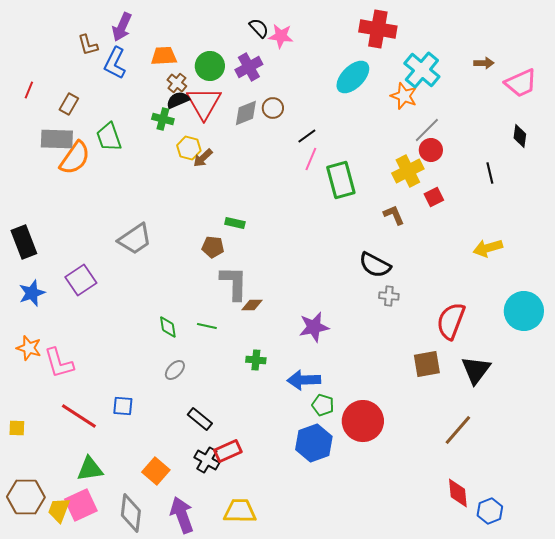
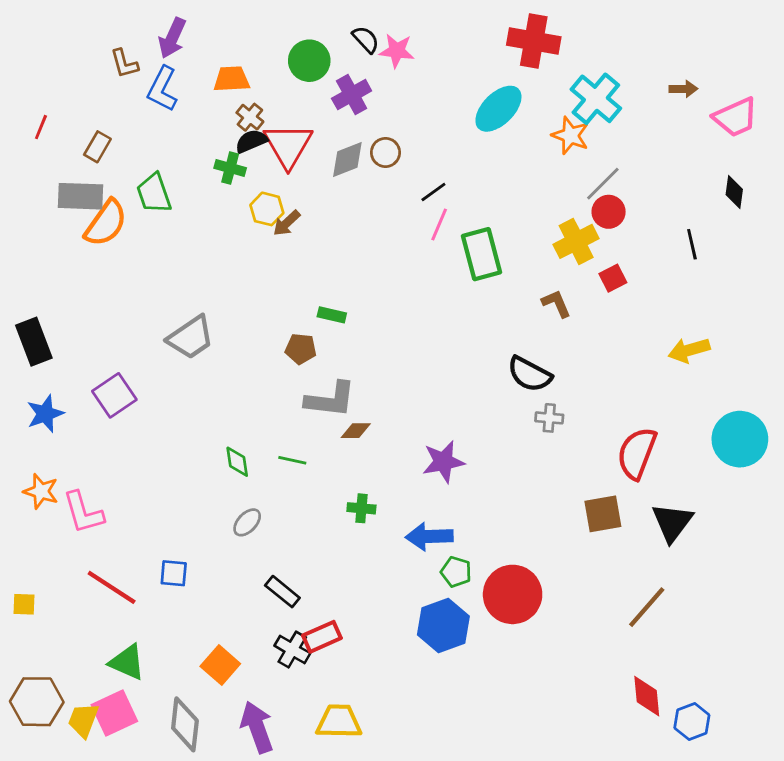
green circle: (210, 66) -> (309, 61), moved
gray L-shape: (234, 283) -> (330, 400), turned 96
green triangle: (90, 469) -> (127, 662), turned 32

